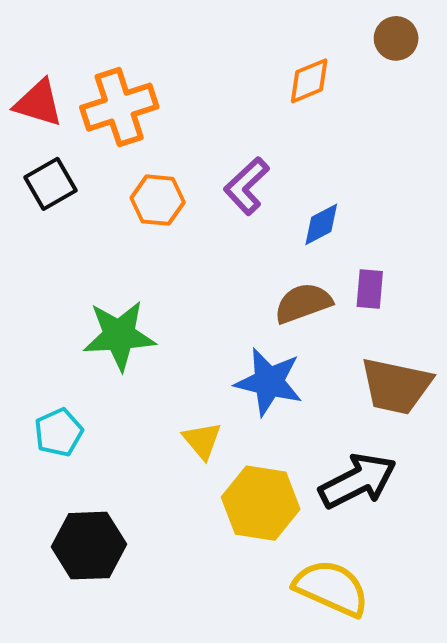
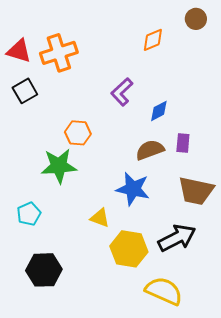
orange hexagon: (158, 200) -> (78, 133), moved
yellow triangle: (202, 440) -> (100, 218), turned -30

